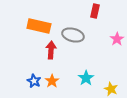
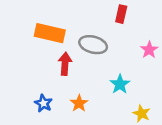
cyan star: (86, 78) -> (120, 84), moved
orange star: (52, 81) -> (79, 103), moved

